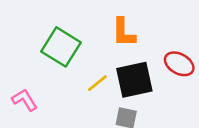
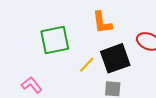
green square: (61, 47) -> (55, 40), turned -36

